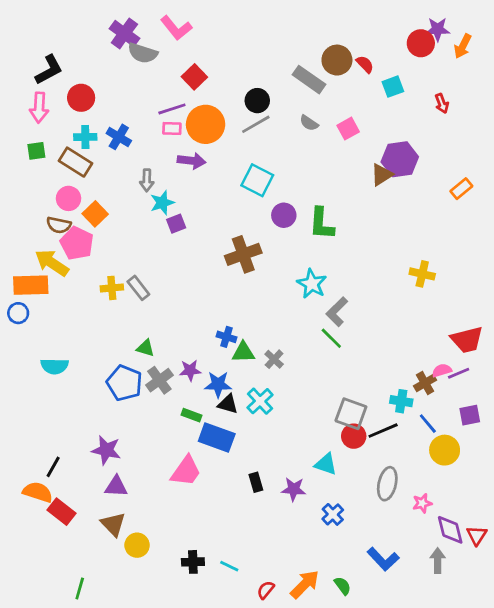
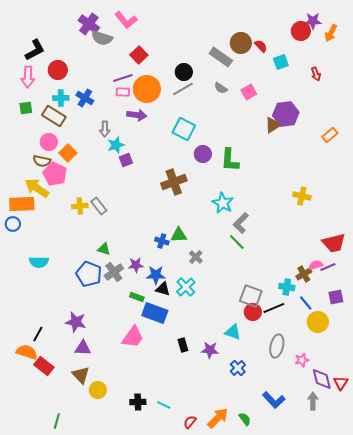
green triangle: (243, 352) -> (179, 235), moved

